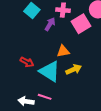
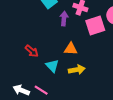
purple arrow: (50, 24) -> (64, 18), turned -40
cyan triangle: (50, 71) -> (52, 66), size x0.6

